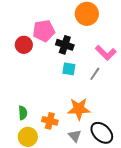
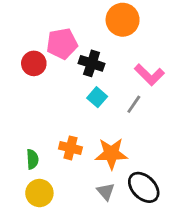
cyan square: (69, 69) -> (97, 97), turned 32
orange cross: (50, 121) -> (70, 148), moved

